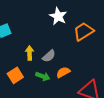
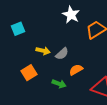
yellow arrow: (30, 53) -> (43, 51), turned 104
green arrow: (43, 76) -> (59, 84), moved

